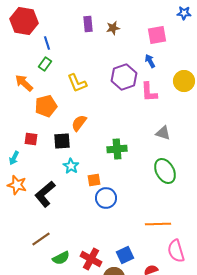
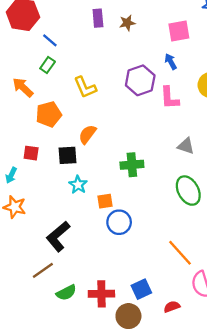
blue line: (47, 43) -> (50, 40), turned -32
black L-shape: (45, 194) -> (58, 236), moved
orange line: (158, 224) -> (180, 253), turned 50
red cross: (91, 259) -> (101, 294), turned -30

